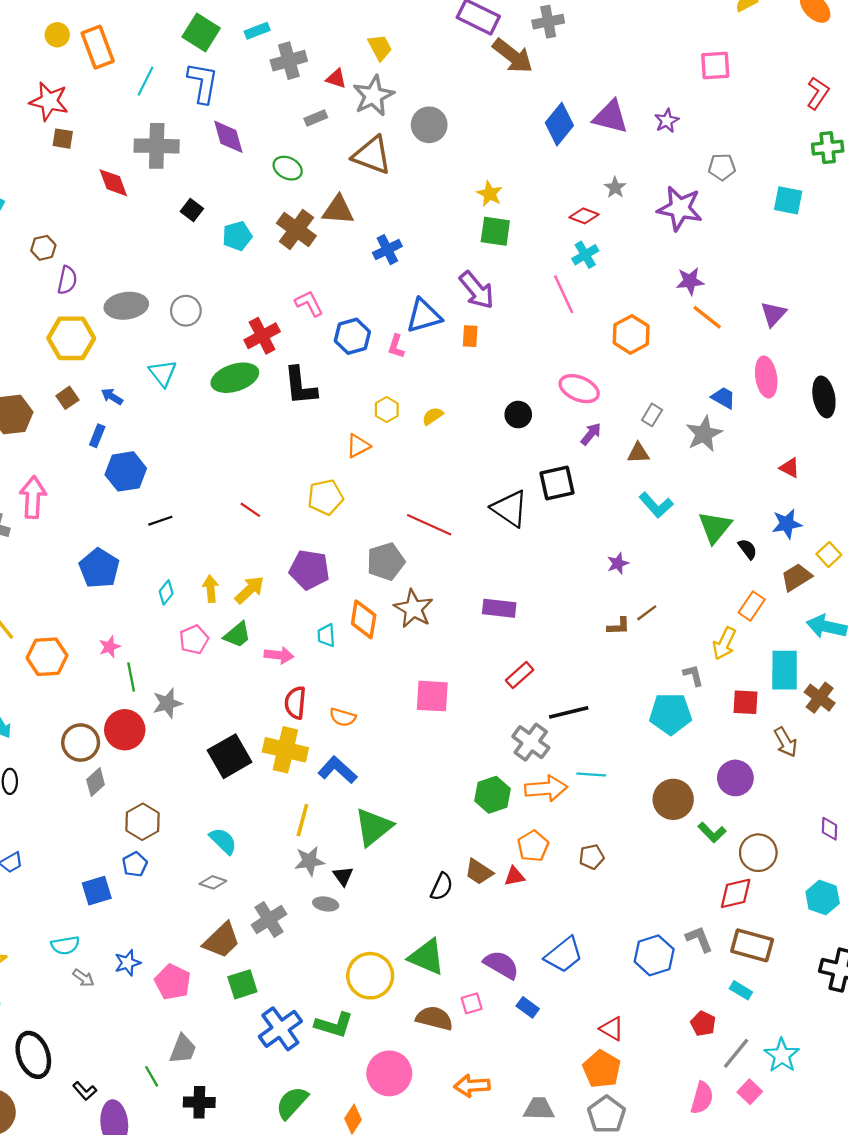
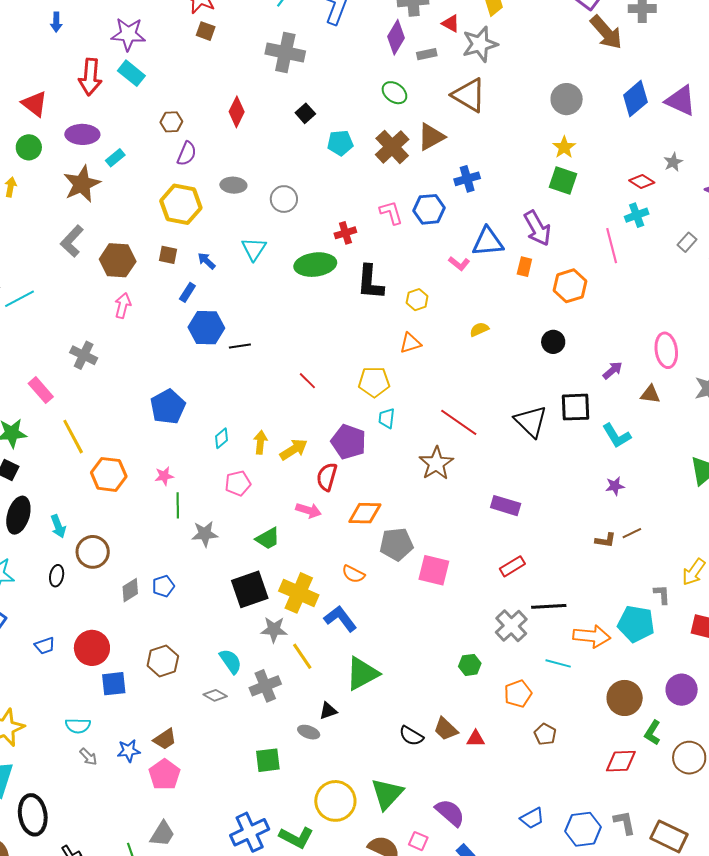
gray circle: (429, 125) -> (567, 99), moved
purple diamond: (228, 137) -> (396, 37), moved, turned 36
red diamond: (113, 183) -> (237, 112), moved, turned 36
brown triangle: (338, 210) -> (431, 137), turned -44
gray ellipse: (126, 306) -> (233, 185), size x0.7
orange hexagon: (631, 334) -> (570, 286), moved
red cross: (262, 336) -> (345, 233), size x0.7
blue hexagon: (352, 336) -> (429, 209), moved
pink L-shape: (396, 346) -> (459, 264), turned -80
pink ellipse: (579, 389) -> (666, 350), moved, turned 48
brown square: (67, 398) -> (168, 255), turned 36
yellow hexagon: (387, 410) -> (417, 300), moved
gray rectangle: (652, 415) -> (687, 242), moved
pink arrow: (33, 497) -> (123, 306), moved, size x0.7
cyan L-shape: (656, 505) -> (617, 436), moved
black line: (160, 521) -> (240, 346), moved
gray pentagon: (386, 562) -> (396, 544), moved
brown star: (414, 609) -> (436, 463), moved
orange diamond: (364, 619) -> (365, 513), moved, turned 72
green trapezoid: (237, 635) -> (268, 539), moved
cyan trapezoid: (326, 635) -> (387, 418), moved
red semicircle: (295, 703) -> (327, 477), moved
red circle: (125, 730) -> (92, 648), moved
brown circle: (81, 743) -> (93, 552), moved
orange arrow: (546, 788) -> (592, 636), moved
green hexagon: (492, 795) -> (470, 665), size x0.7
yellow line: (302, 820) -> (302, 656), turned -60
brown hexagon: (143, 822) -> (163, 661), moved
green L-shape: (712, 832) -> (653, 733), turned 65
orange pentagon: (533, 846) -> (518, 694), moved
brown pentagon: (592, 857) -> (545, 734), turned 30
gray star: (309, 861) -> (274, 630), moved
blue pentagon: (135, 864) -> (163, 586), moved
black triangle: (343, 876) -> (328, 711), turned 36
black semicircle: (442, 887) -> (411, 736), turned 85
red diamond: (736, 893) -> (621, 761), moved
gray cross: (269, 919) -> (265, 686), moved
brown trapezoid: (222, 940) -> (165, 739), moved, size x0.7
blue trapezoid: (564, 955) -> (532, 818), moved, size x0.7
green triangle: (427, 957) -> (387, 794), turned 39
green square: (242, 984) -> (268, 760), moved
pink square: (472, 1003) -> (418, 841), turned 30

